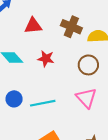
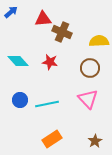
red triangle: (33, 26) -> (43, 19), moved
brown cross: (71, 27) -> (62, 32), moved

